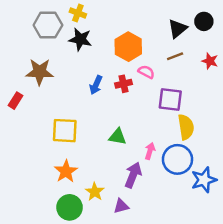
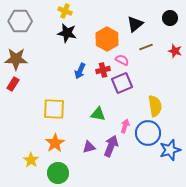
gray hexagon: (48, 25) -> (20, 21), moved
black triangle: (177, 29) -> (135, 24), moved
brown star: (40, 72) -> (16, 59), moved
purple square: (170, 99) -> (122, 83), moved, turned -30
yellow star: (95, 192) -> (31, 160), moved
purple triangle: (121, 206) -> (89, 147), moved

